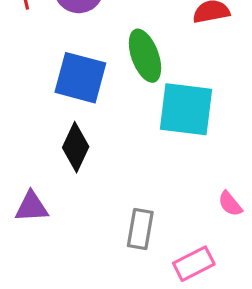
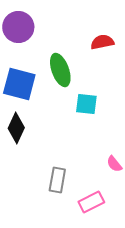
cyan square: (186, 109) -> (86, 104), size x0.6

